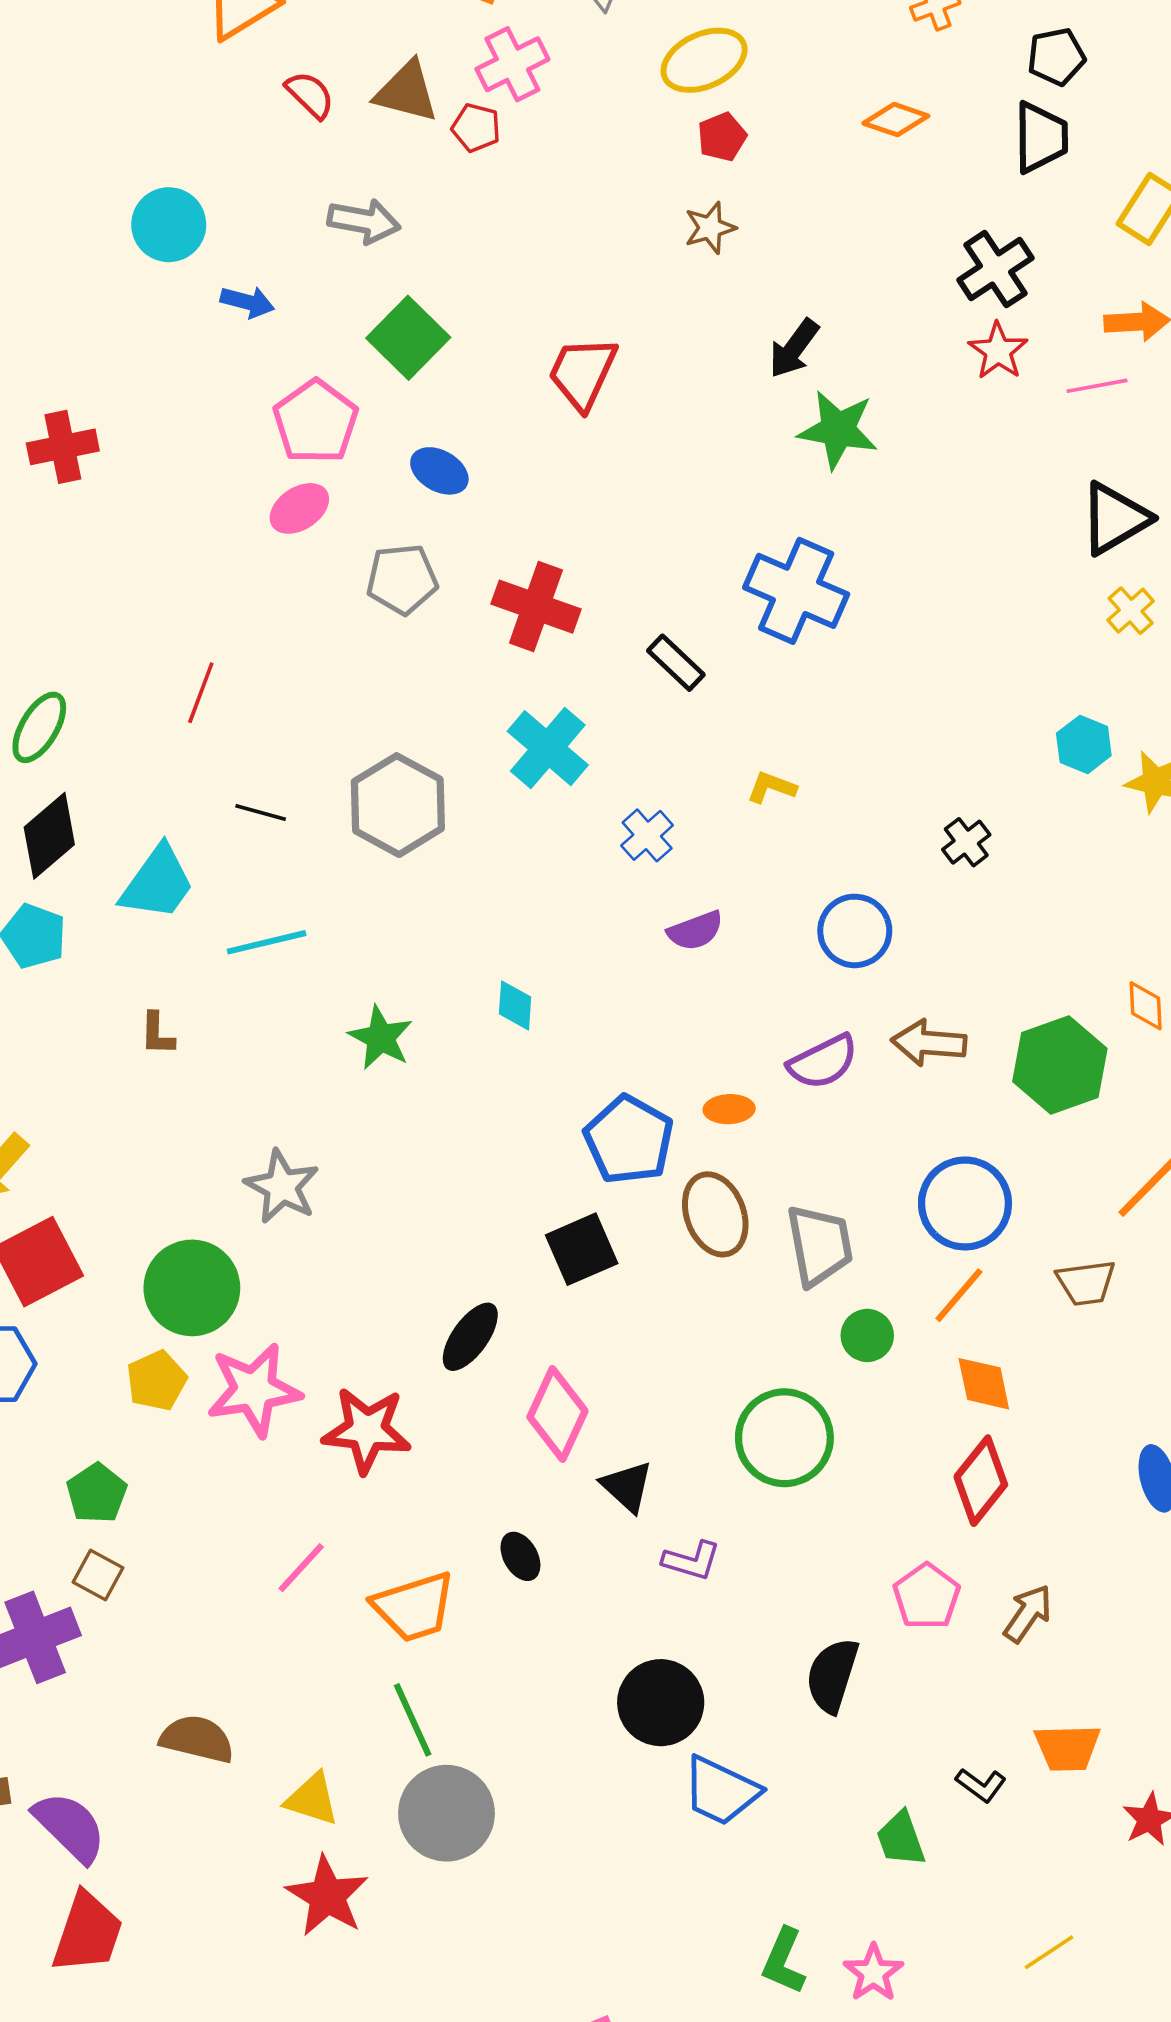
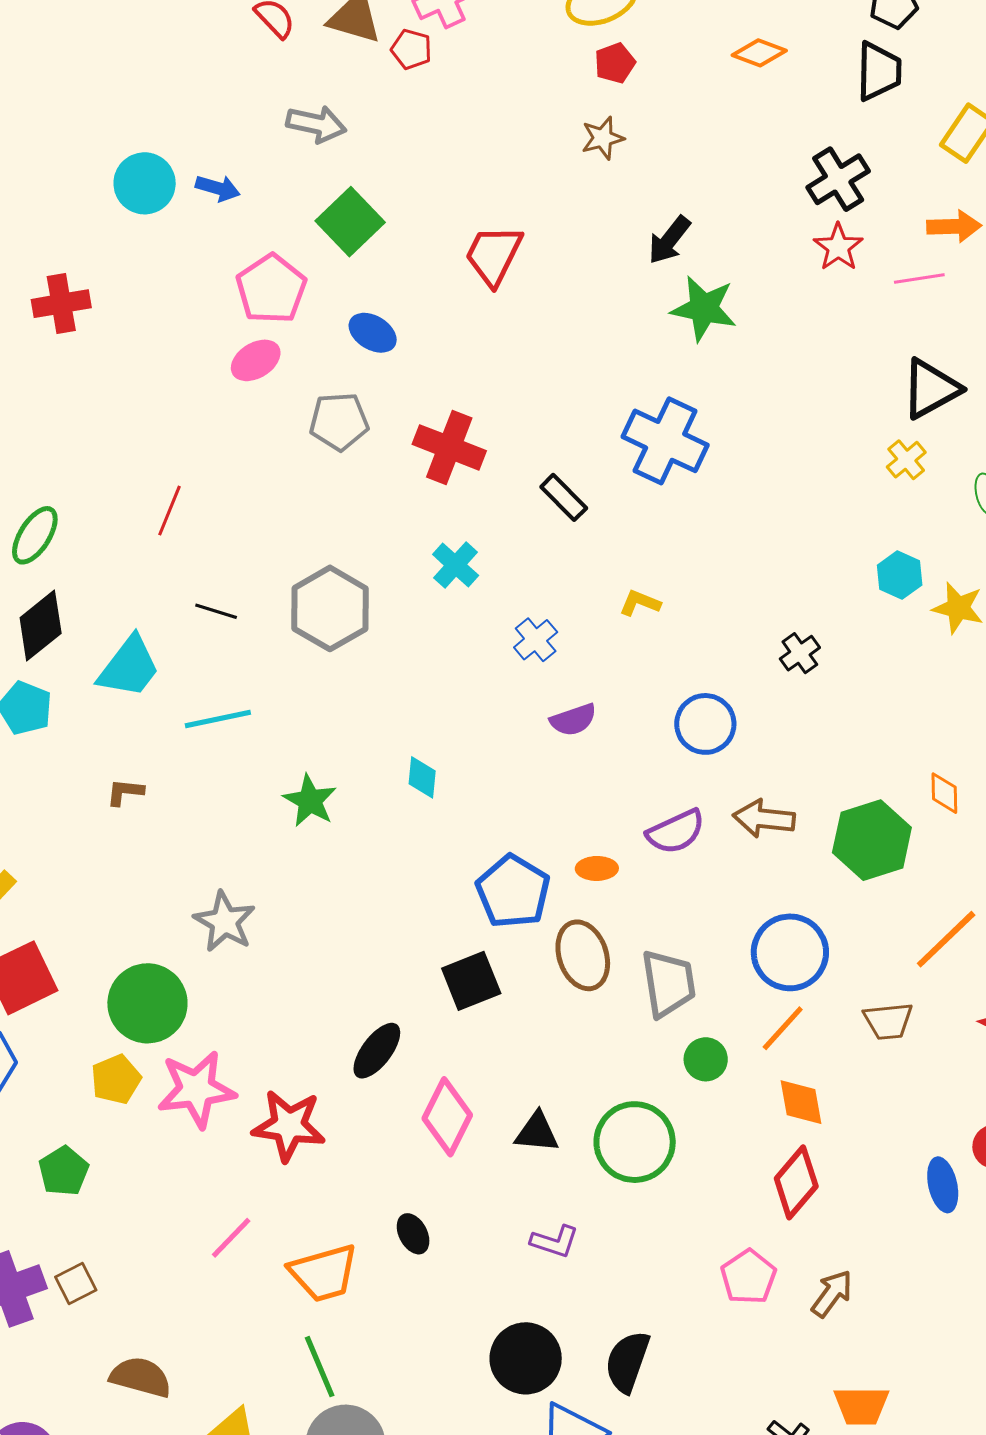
cyan circle: (169, 225) -> (145, 183), moved
yellow cross: (1131, 611) -> (906, 460), moved
cyan cross: (548, 748) -> (456, 565), size x0.7
brown L-shape: (157, 1034) -> (125, 792), turned 93
black triangle: (627, 1486) -> (537, 1132), moved, turned -39
brown square: (98, 1575) -> (76, 1284), moved, turned 33
black semicircle: (832, 1675) -> (627, 1362), moved

